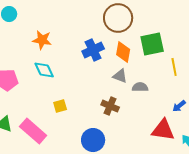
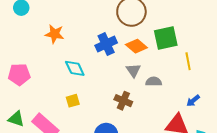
orange diamond: (123, 52) -> (136, 46), turned -60
cyan diamond: (44, 70) -> (75, 68), moved
gray triangle: (120, 76) -> (133, 70), turned 35

